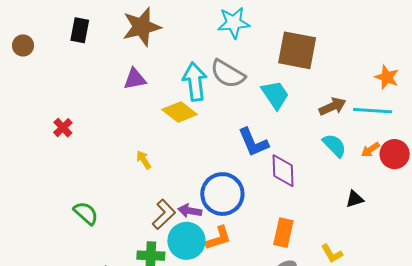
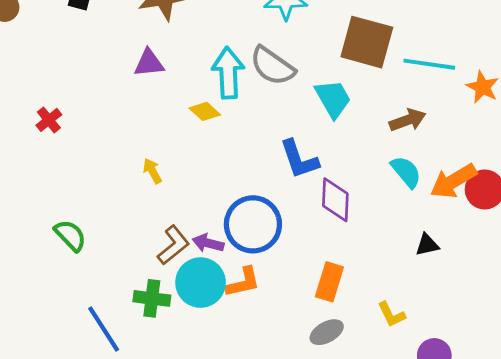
cyan line: (373, 111) -> (429, 64), moved
yellow diamond: (180, 112) -> (205, 111), size x0.7
orange arrow: (370, 150) -> (453, 181), size x1.8

